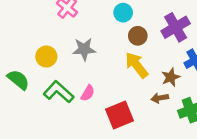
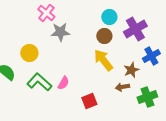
cyan circle: (123, 13) -> (109, 17), moved
gray star: (84, 49) -> (60, 32), moved
red square: (119, 115) -> (89, 101), size x0.7

